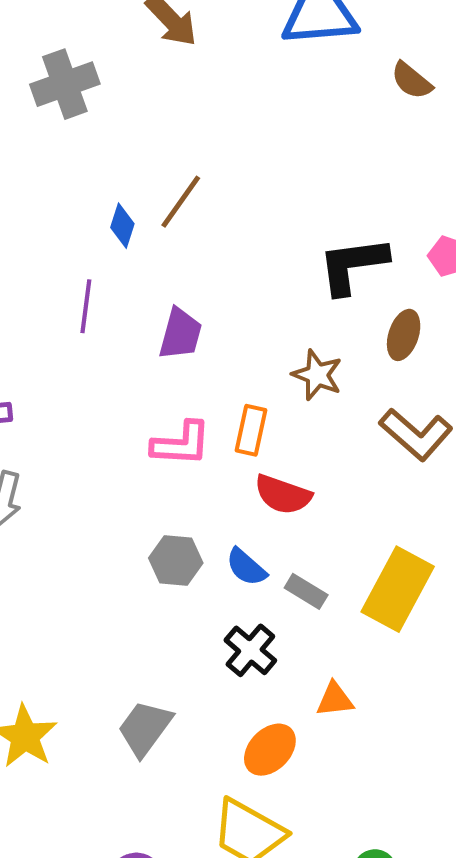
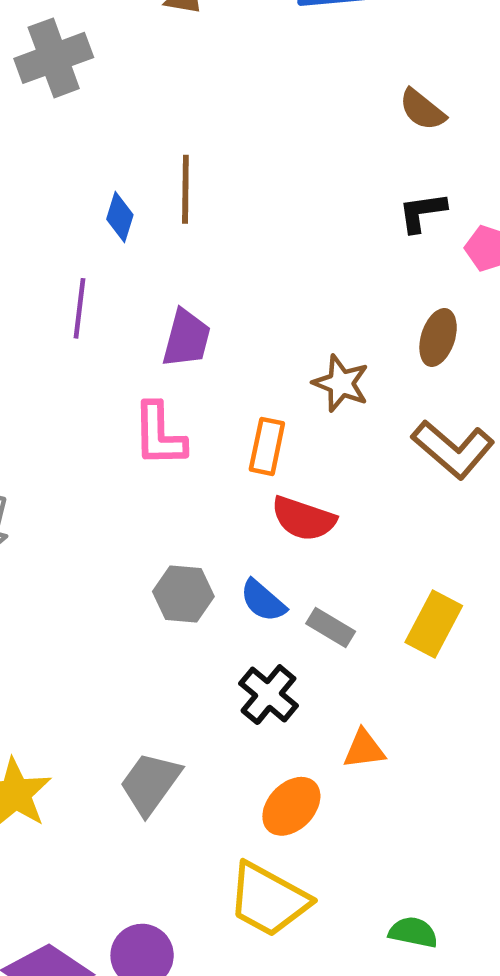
brown semicircle: (412, 81) -> (422, 110), moved
brown line: (181, 202) -> (185, 189), turned -34
black L-shape: (353, 265) -> (422, 212), moved, size x0.6
pink L-shape: (181, 444) -> (159, 435), moved, turned 86
yellow rectangle: (398, 589) -> (434, 624), size x0.7

